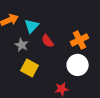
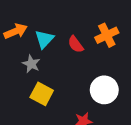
orange cross: (80, 40) -> (107, 35), moved
red semicircle: (48, 41) -> (76, 44), moved

